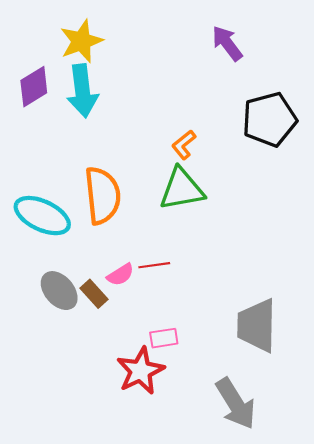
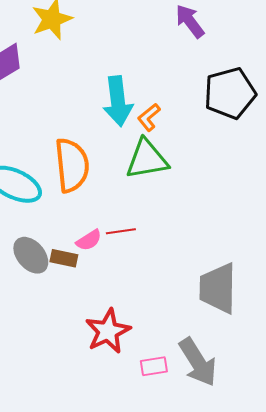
cyan arrow: (82, 91) -> (118, 101), moved
brown rectangle: (94, 294) -> (64, 258), turned -36
pink rectangle: (164, 338) -> (154, 366), moved

